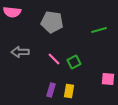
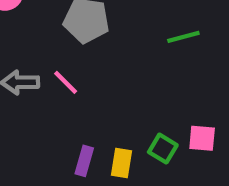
pink line: (54, 59) -> (66, 82), moved
green square: (74, 62) -> (163, 149), moved, turned -32

